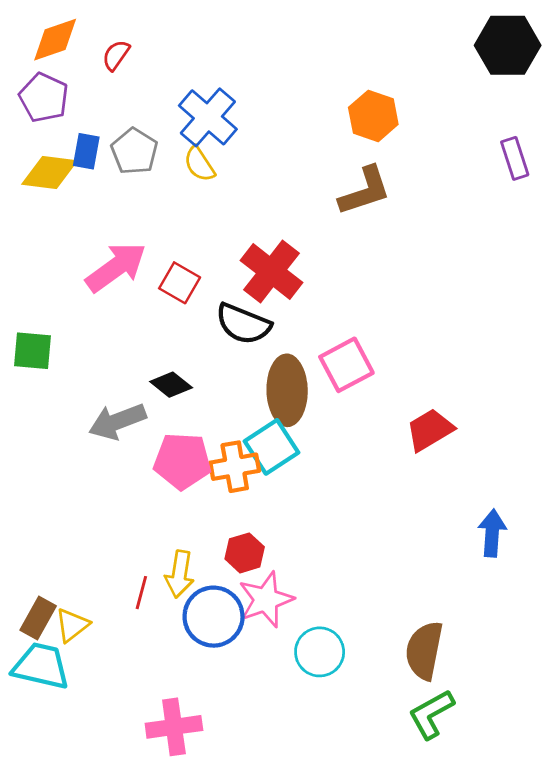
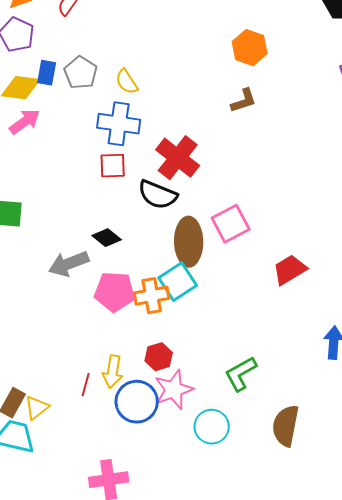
blue cross: (208, 117) -> (119, 124), moved, turned -33
brown L-shape: (365, 191) -> (244, 101), size x0.7
pink arrow: (116, 267) -> (25, 122), moved, size x0.7
red square: (180, 283) -> (113, 166), turned -32
green L-shape: (431, 714) -> (241, 374), moved

